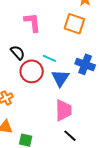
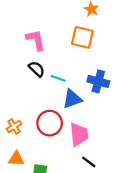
black semicircle: (18, 53) -> (37, 69), moved
red circle: (32, 71) -> (50, 123), moved
blue triangle: (60, 78) -> (72, 99), turned 42

